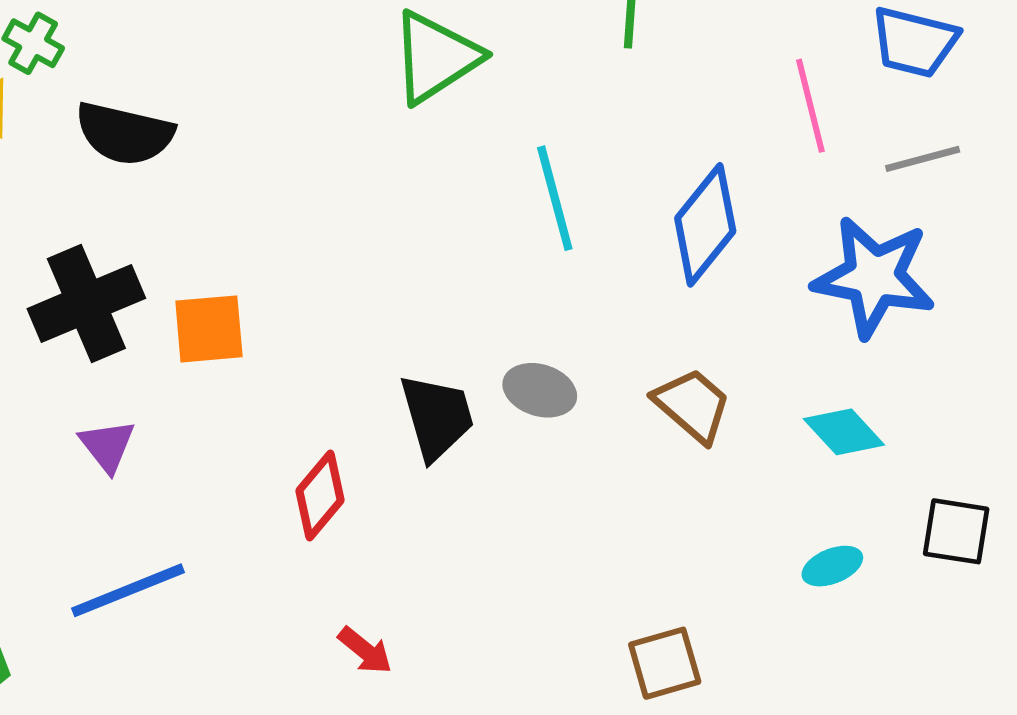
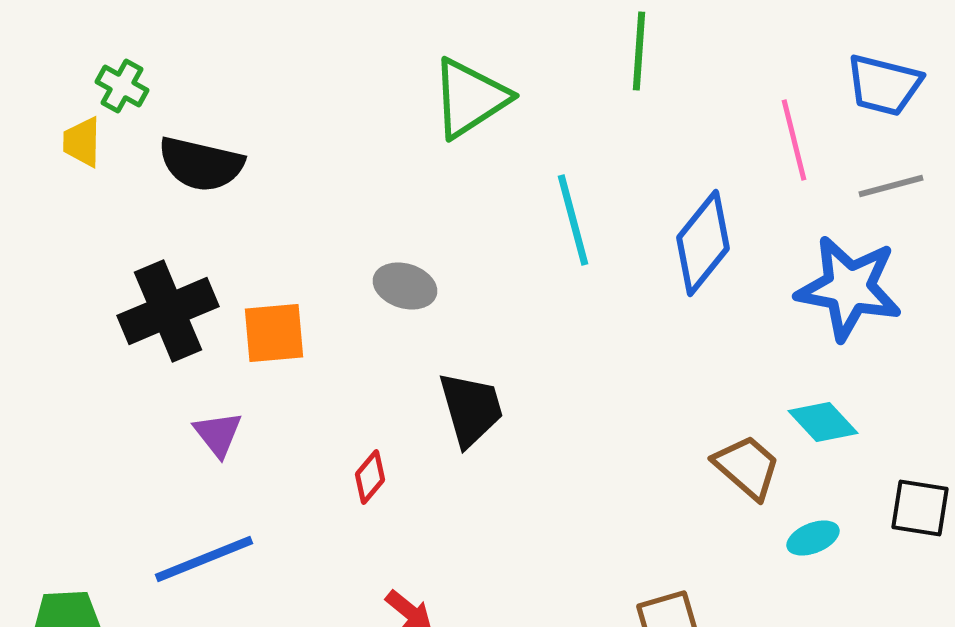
gray ellipse: (540, 390) -> (405, 286), moved
brown trapezoid: (692, 405) -> (747, 467), moved
purple triangle: (107, 446) -> (218, 434), moved
red diamond: (320, 495) -> (370, 477), size x0.7

